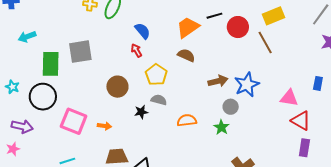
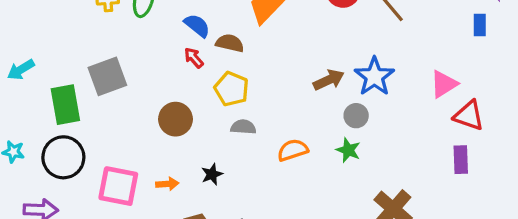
brown semicircle: (186, 55) -> (230, 43), moved
blue rectangle: (318, 83) -> (480, 25), moved
pink triangle: (289, 98) -> (444, 84), turned -30
black star: (141, 112) -> (212, 174), moved
purple rectangle: (304, 148) -> (461, 160), moved

